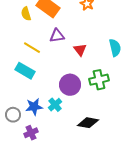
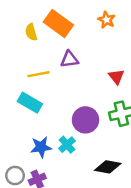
yellow line: (32, 48) -> (39, 74), turned -42
red triangle: (80, 50) -> (116, 77), moved
gray circle: (13, 115) -> (15, 176), moved

